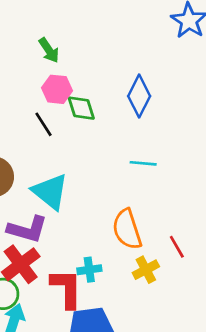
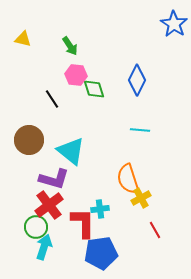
black line: (44, 124) -> (52, 99), moved
red line: (177, 247) -> (155, 230), moved
yellow cross: (146, 270) -> (141, 198), moved

